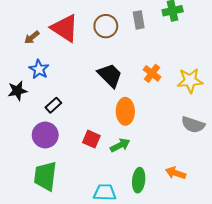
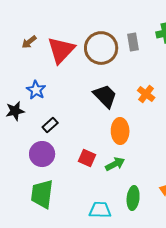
brown circle: (106, 26) -> (101, 48), size x1.4
red triangle: (65, 28) -> (61, 50), turned 40
brown arrow: (32, 37) -> (29, 42), moved

